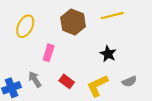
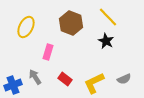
yellow line: (112, 16) -> (108, 17), turned 60
black star: (108, 54) -> (106, 41), moved

